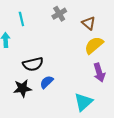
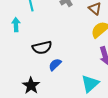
black star: (22, 88) -> (31, 86), moved, turned -30

